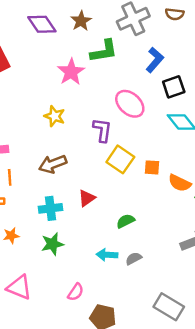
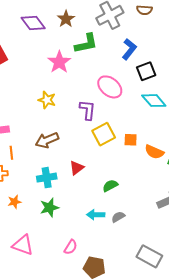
yellow square: (120, 159) -> (104, 134), turned 30

